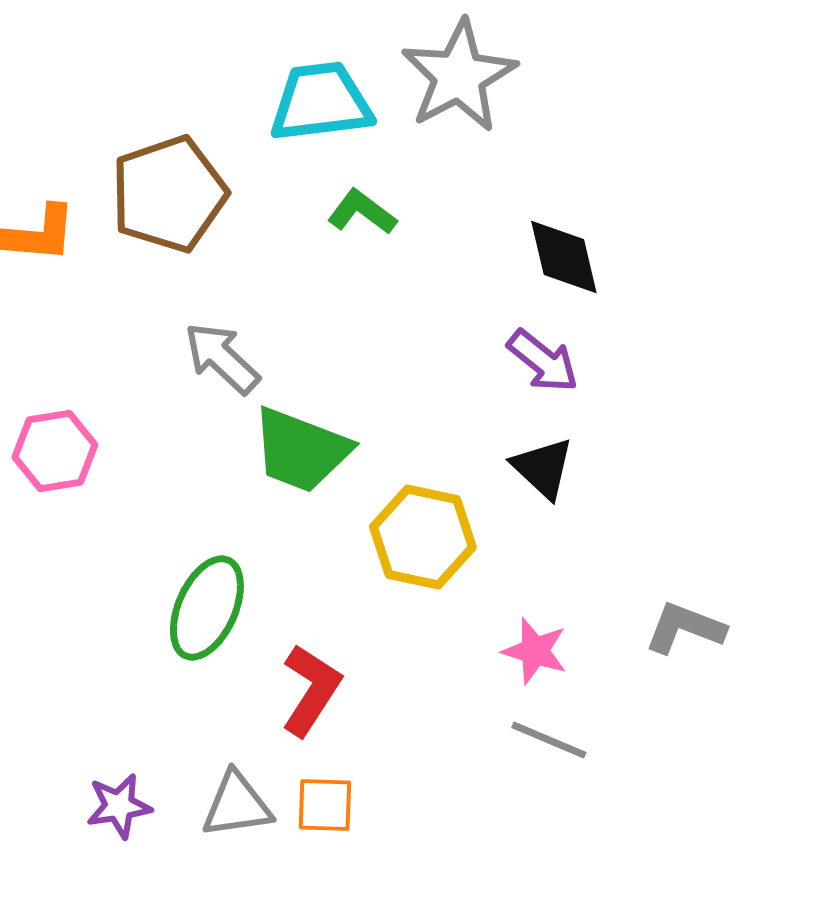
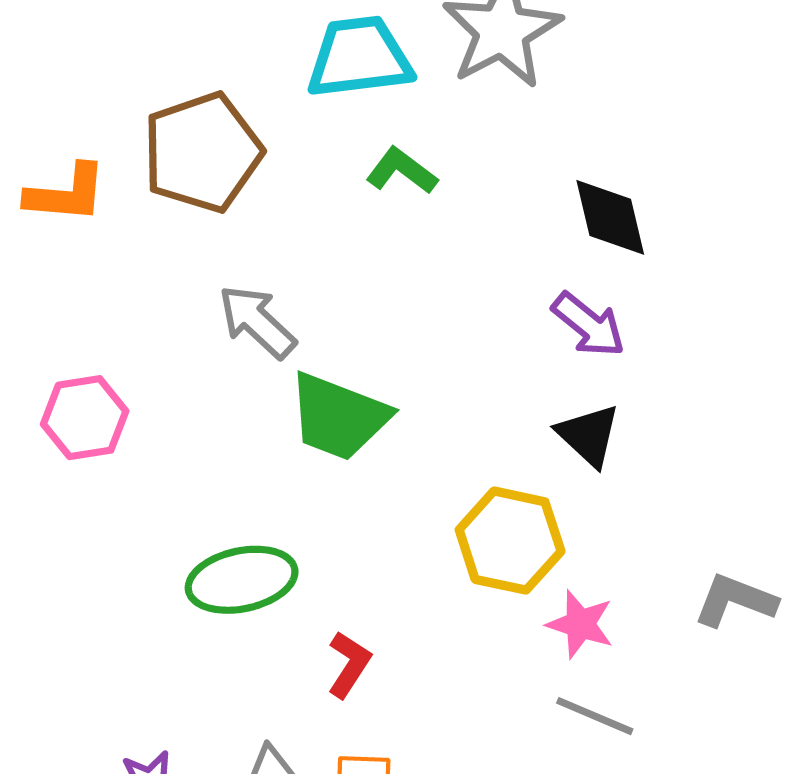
yellow hexagon: (423, 537) -> (510, 541), moved
green ellipse: (207, 608) -> (242, 580), turned 54
red L-shape: (311, 690) -> (349, 664), size x0.7

